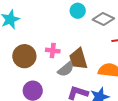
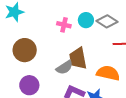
cyan circle: (78, 11) -> (86, 20), moved
pink cross: (53, 51) -> (64, 25), moved

